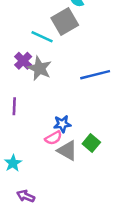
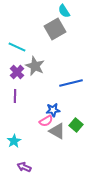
cyan line: (42, 37) -> (17, 47), moved
purple cross: (23, 61) -> (17, 72), moved
blue line: (95, 75) -> (71, 83), moved

